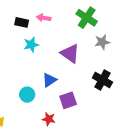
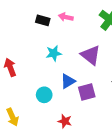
cyan star: (31, 45) -> (54, 53), moved
purple square: (68, 100) -> (87, 92), moved

